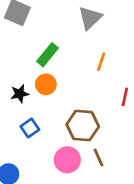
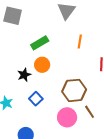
green rectangle: (48, 55) -> (40, 43), turned 30

